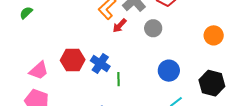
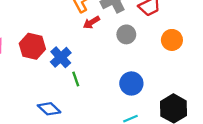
orange circle: (214, 35) -> (172, 40), moved
green line: (119, 79) -> (76, 79), turned -32

